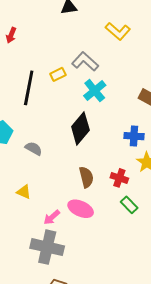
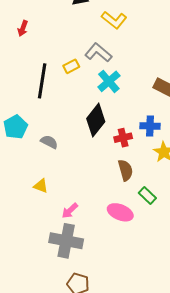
yellow L-shape: (118, 31) -> (114, 20), moved
brown semicircle: (86, 177) -> (125, 170), moved
red cross: (119, 178) -> (123, 138), moved, turned -30
pink ellipse: (81, 209) -> (120, 212), moved

